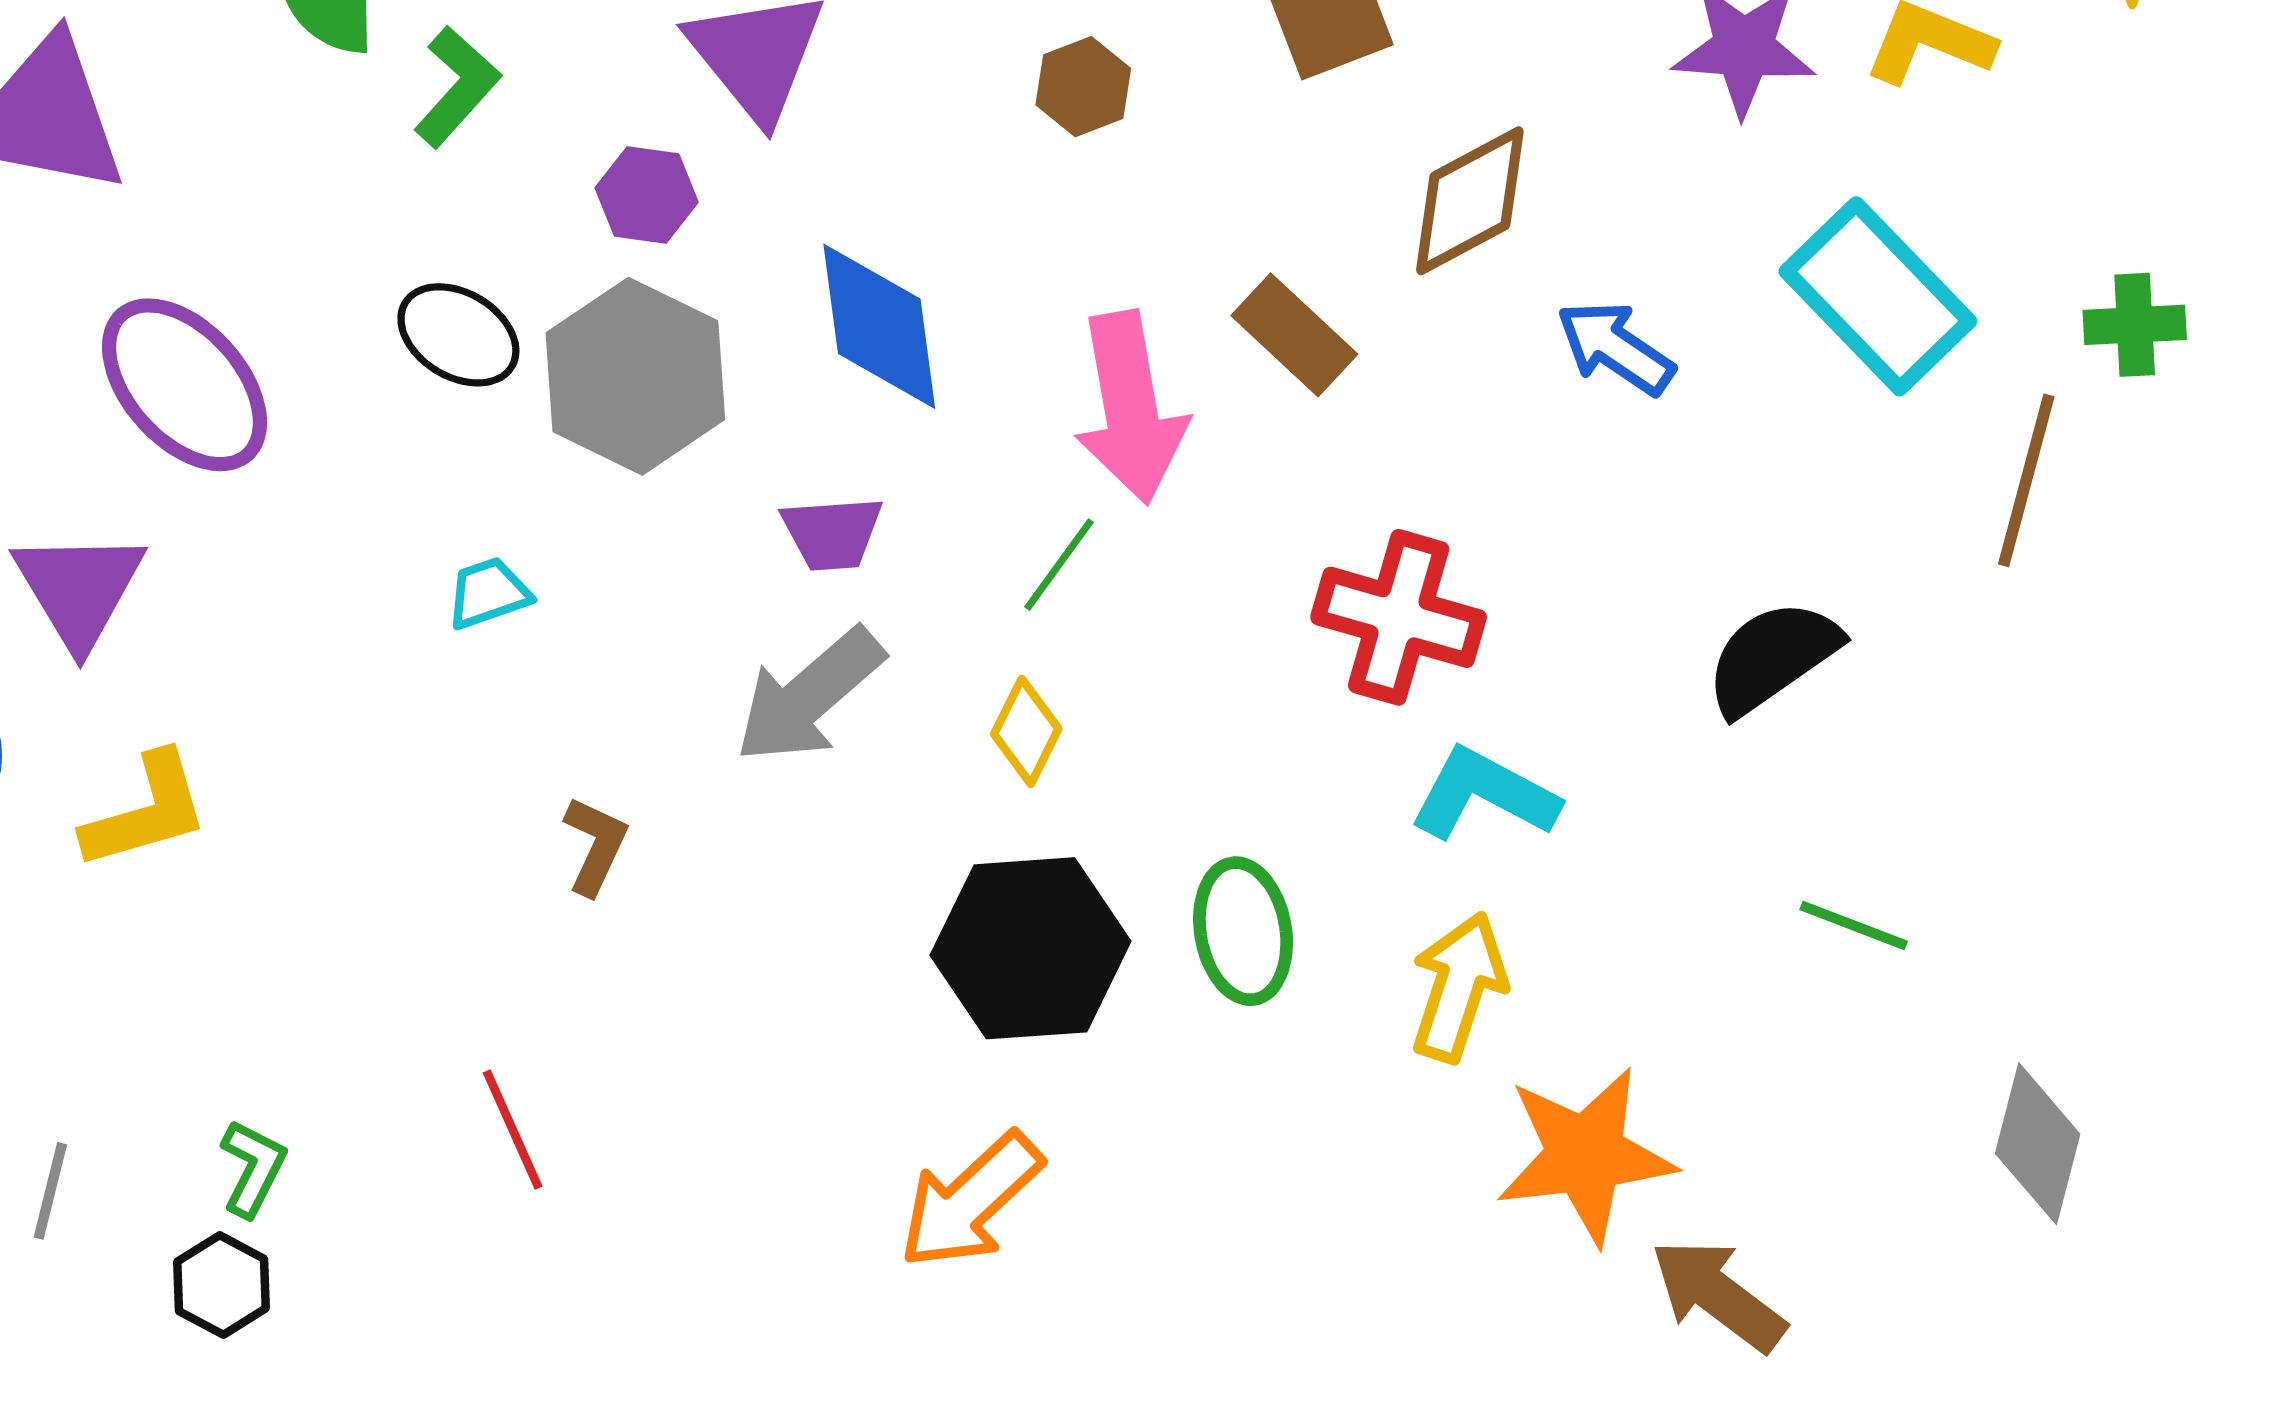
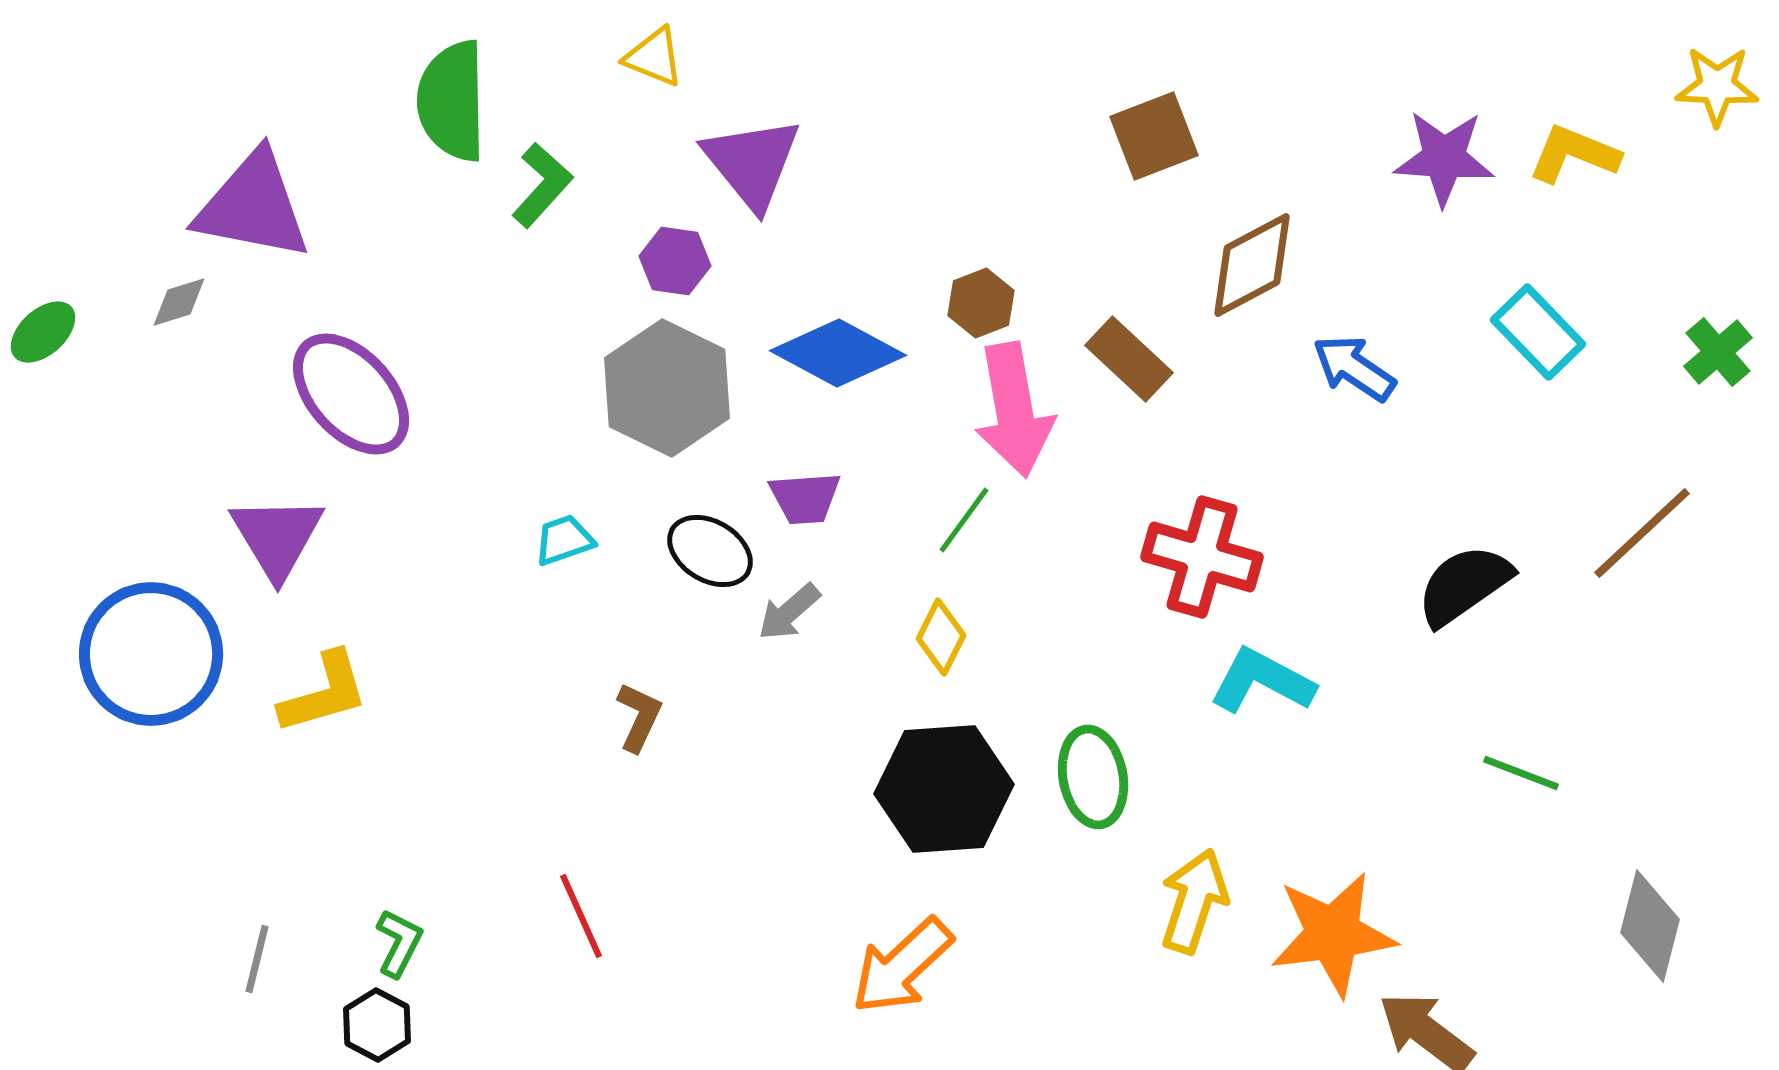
brown hexagon: (1083, 87) -> (981, 303), moved
cyan rectangle: (1878, 296) -> (1538, 332), size x0.7
green cross: (2135, 325) -> (1718, 352), turned -38
blue diamond: (879, 326) -> (838, 353), turned -54
black ellipse: (458, 335) -> (710, 551), moved
brown line: (2026, 480) -> (1642, 533), moved, turned 32
gray arrow: (809, 696) -> (789, 612), size x0.6
yellow arrow: (1458, 987) -> (1194, 901), moved

